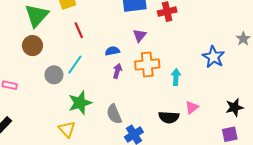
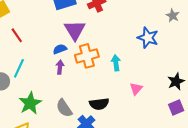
purple triangle: (140, 36) -> (75, 30), size x1.6
blue semicircle: (112, 51) -> (60, 49), moved
black semicircle: (169, 117) -> (99, 104), moved

